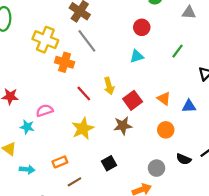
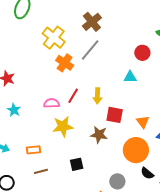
gray line: (87, 41) -> (90, 50), turned 60
red line: (84, 94) -> (73, 96), turned 56
red square: (133, 100) -> (115, 115), turned 30
pink semicircle: (45, 111) -> (52, 103), moved
orange circle: (166, 130) -> (136, 150), size x1.6
black semicircle: (184, 159) -> (147, 173), moved

